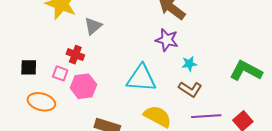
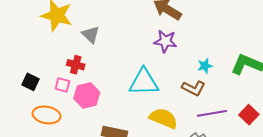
gray triangle: (93, 26) -> (91, 35), turned -30
cyan star: (189, 64) -> (205, 66), moved
black square: (29, 67) -> (31, 82), turned 30

